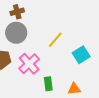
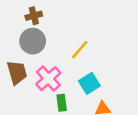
cyan square: (81, 55) -> (89, 83), moved
green rectangle: (48, 84) -> (62, 103), moved

